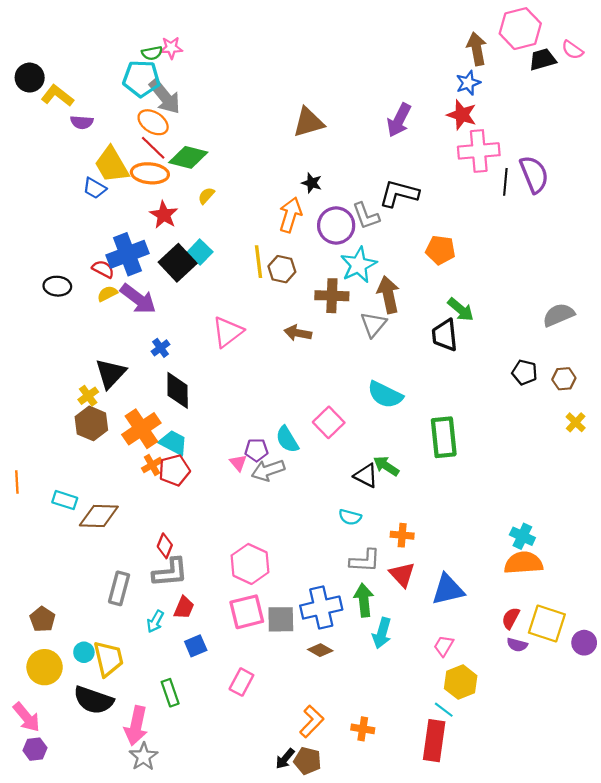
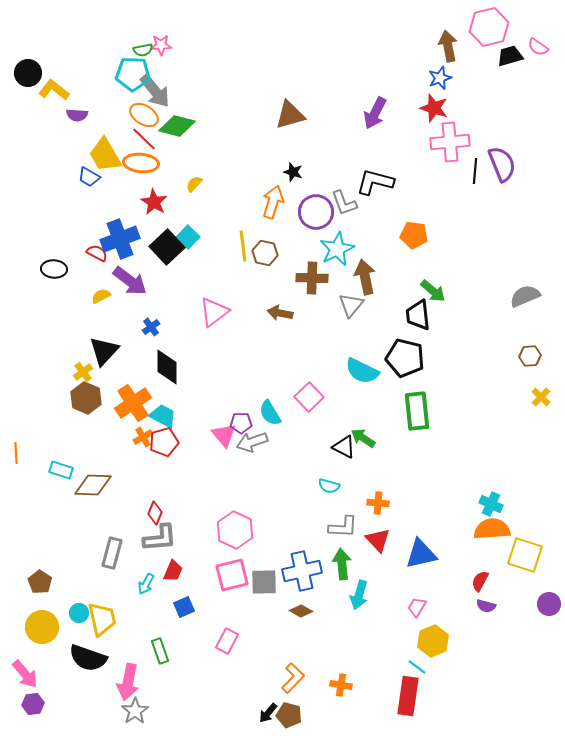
green diamond: (188, 157) -> (177, 126), moved
yellow semicircle: (107, 294) -> (101, 296), moved
black pentagon: (525, 372) -> (405, 358), moved, size x1.6
pink triangle: (238, 463) -> (224, 435), size x1.5
yellow square: (547, 624) -> (525, 555), moved

